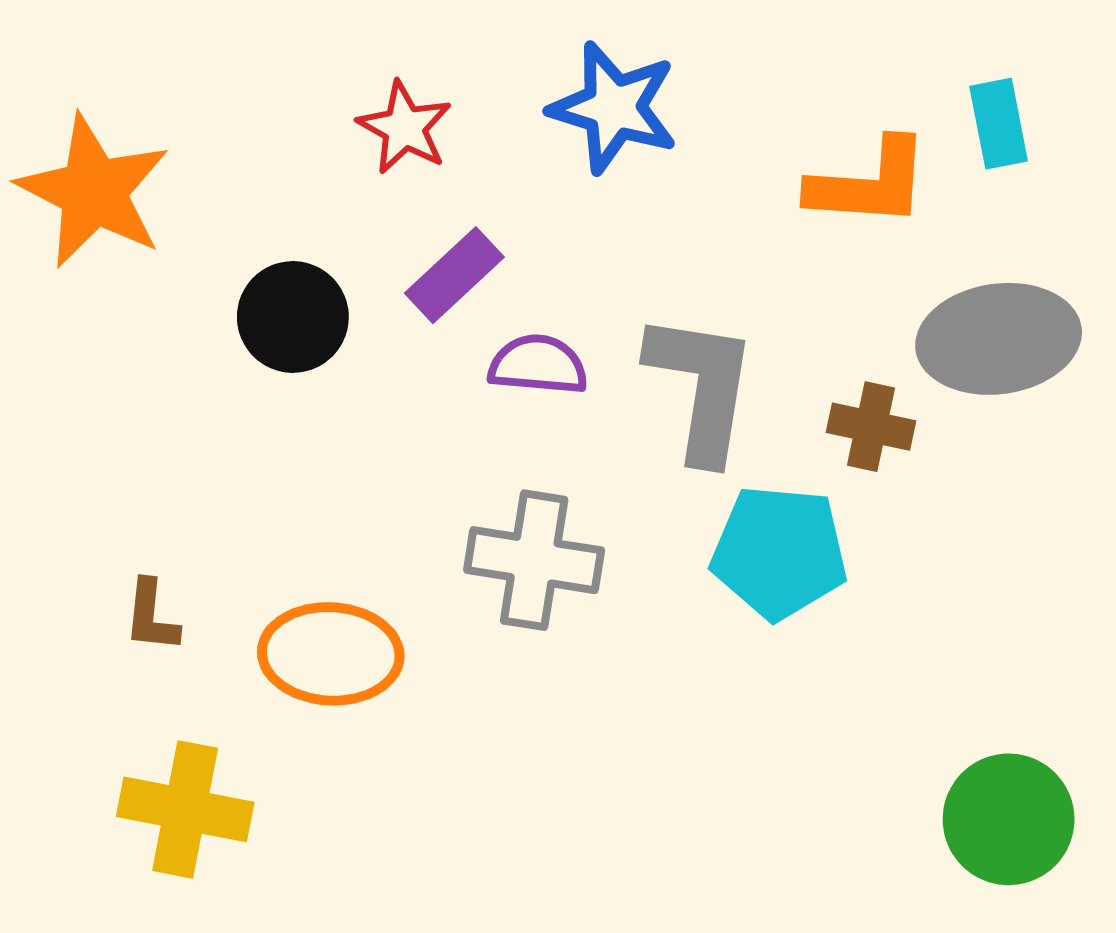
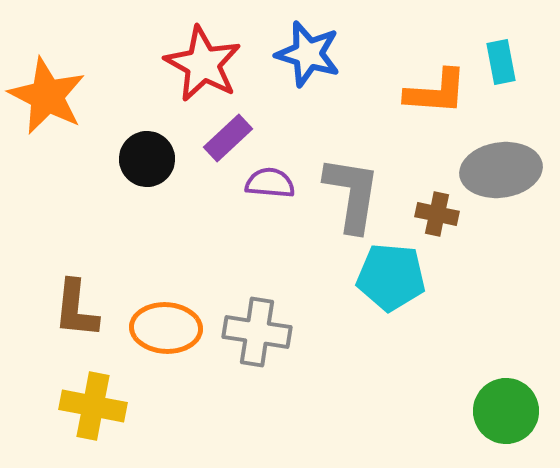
red star: (404, 128) -> (203, 64), size x1.6
gray cross: (534, 560) -> (257, 332), moved
brown L-shape: (151, 616) -> (76, 309), size x1.6

